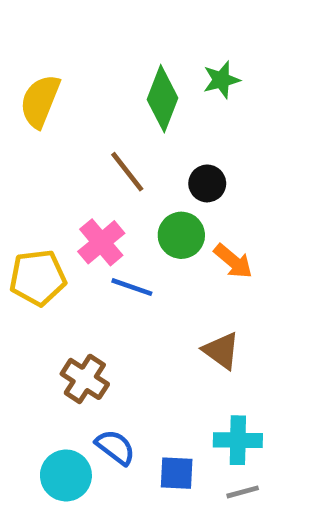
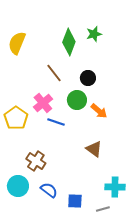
yellow pentagon: (38, 278) -> (16, 118), turned -30
cyan cross: (238, 440) -> (115, 187), moved
cyan circle: (66, 475) -> (18, 186), moved

